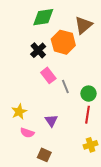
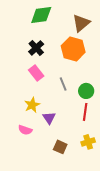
orange hexagon: (63, 42) -> (73, 49), moved
pink rectangle: (48, 75) -> (36, 73), moved
yellow star: (19, 112) -> (32, 105), moved
brown square: (44, 155) -> (60, 147), moved

